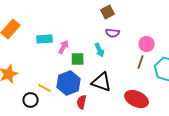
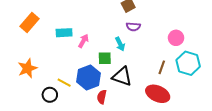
pink circle: (147, 44) -> (176, 38), moved
green square: (78, 59) -> (105, 58), moved
brown line: (141, 62) -> (162, 67), moved

